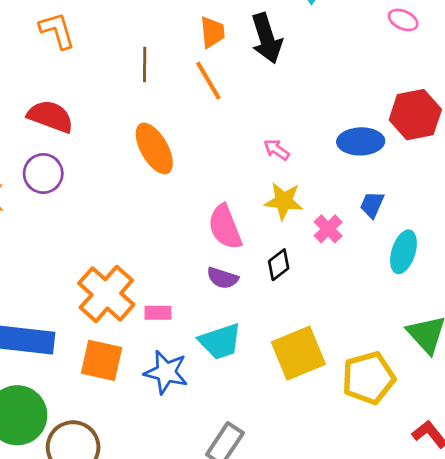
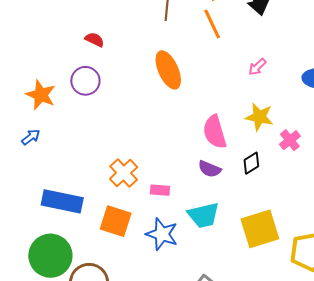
red semicircle: (50, 116) -> (95, 40), size x0.6
pink arrow: (277, 150) -> (257, 67), moved, turned -84
orange cross: (106, 294) -> (124, 173), size x0.7

